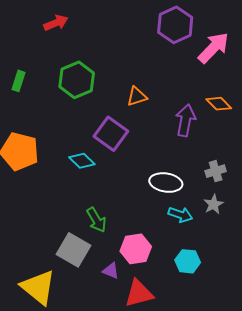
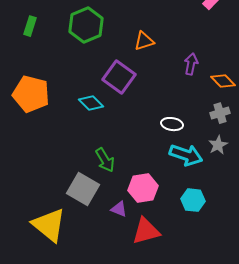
orange diamond: (219, 104) -> (223, 81), moved
purple arrow: (186, 120) -> (191, 64), size x0.7
white ellipse: (166, 183) -> (172, 124), size x0.7
cyan arrow: (180, 215) -> (186, 155), size x1.4

